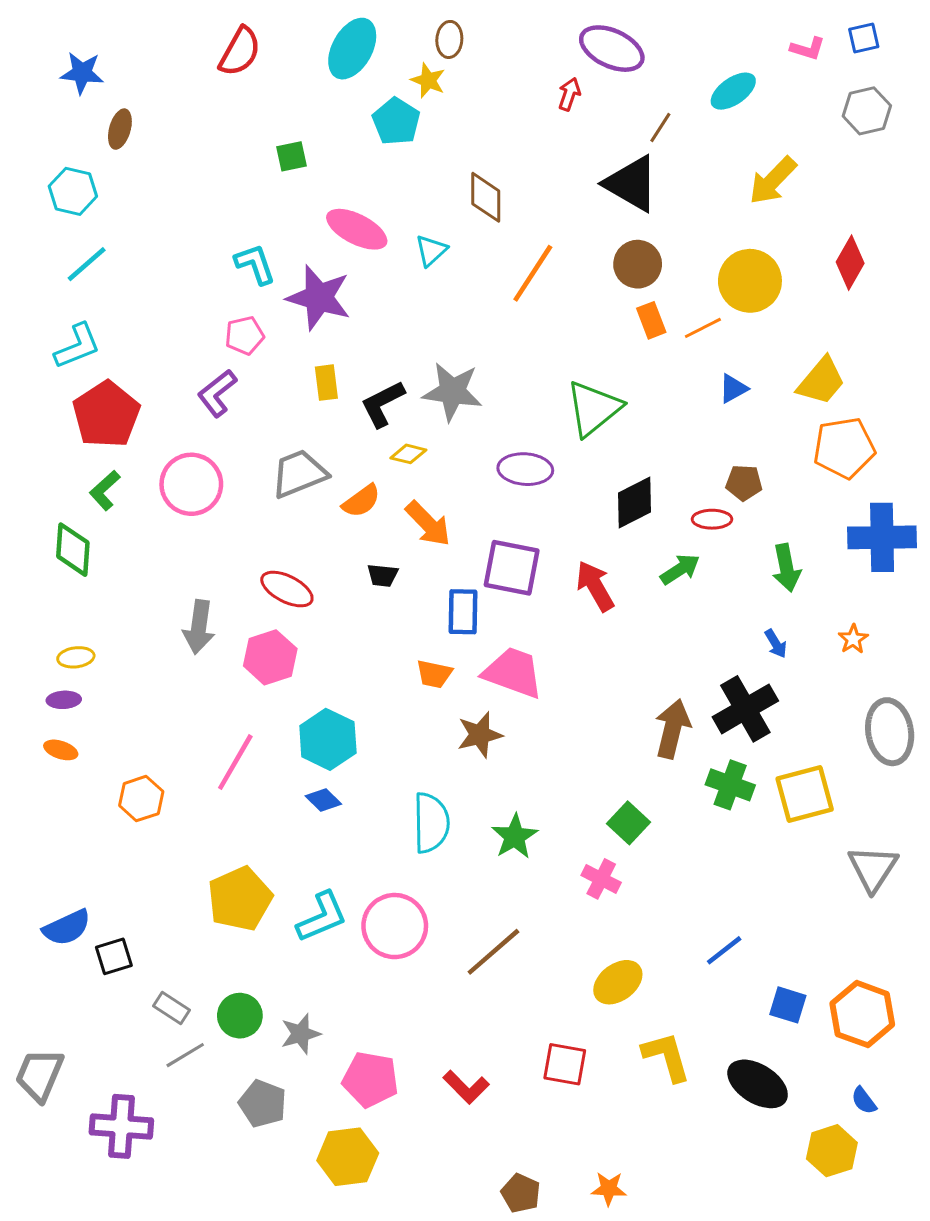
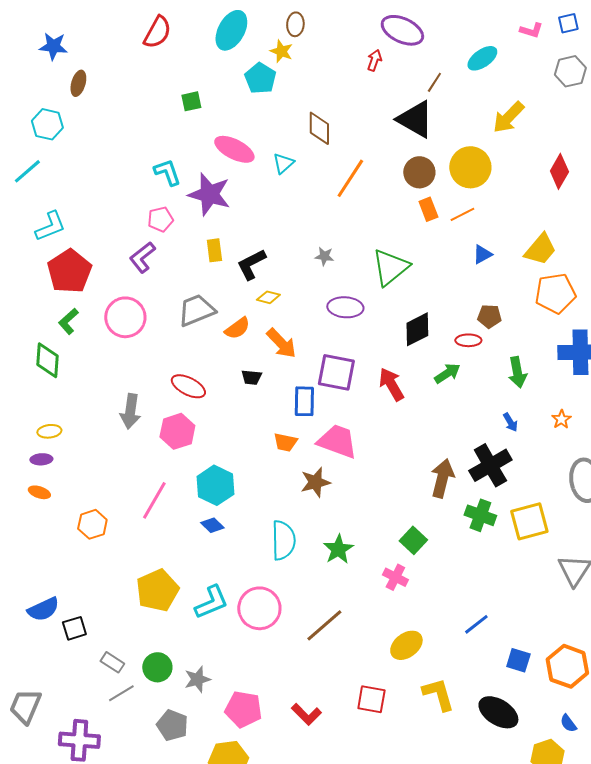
cyan line: (87, 264) -> (27, 171), moved
yellow circle: (750, 281) -> (470, 167), moved
gray star: (452, 392) -> (324, 256), moved, size x0.5

